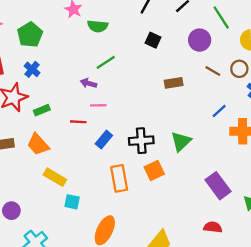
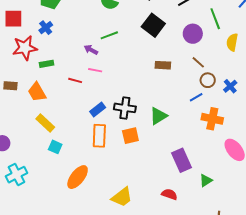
black square: (153, 40) -> (153, 25), size x1.6
brown circle: (239, 69) -> (208, 80), moved
blue rectangle: (104, 140) -> (98, 110), moved

